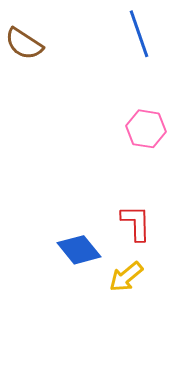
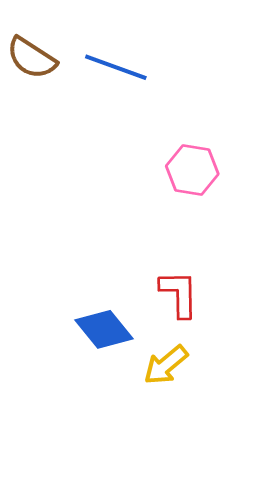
blue line: (139, 34) -> (116, 67), moved, turned -51

